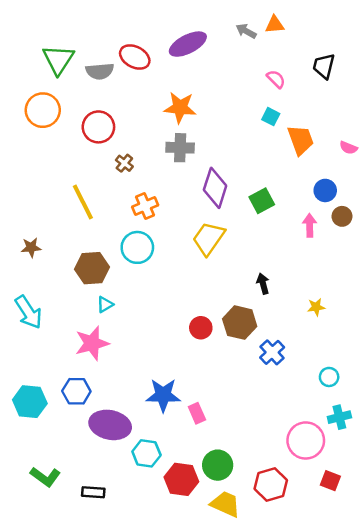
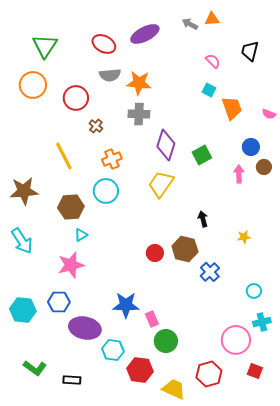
gray semicircle: (100, 71) -> (110, 75), moved
brown star: (31, 247) -> (24, 191), size x1.8
green circle: (218, 465) -> (166, 341), moved

